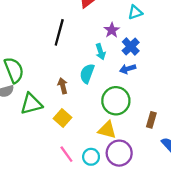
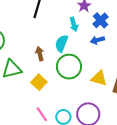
green circle: (116, 101) -> (69, 67), moved
yellow triangle: (107, 130) -> (99, 78), moved

